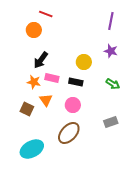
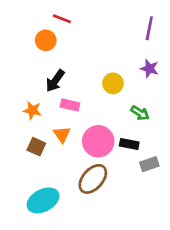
orange star: (34, 82) -> (32, 110), moved
black rectangle: (76, 82) -> (129, 144), moved
green arrow: (113, 84) -> (140, 113), moved
pink circle: (73, 105) -> (98, 141), size x1.5

